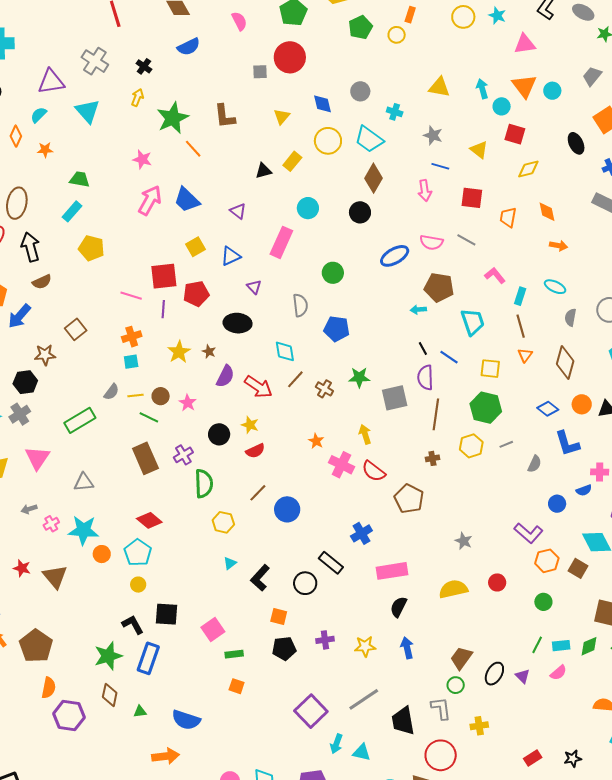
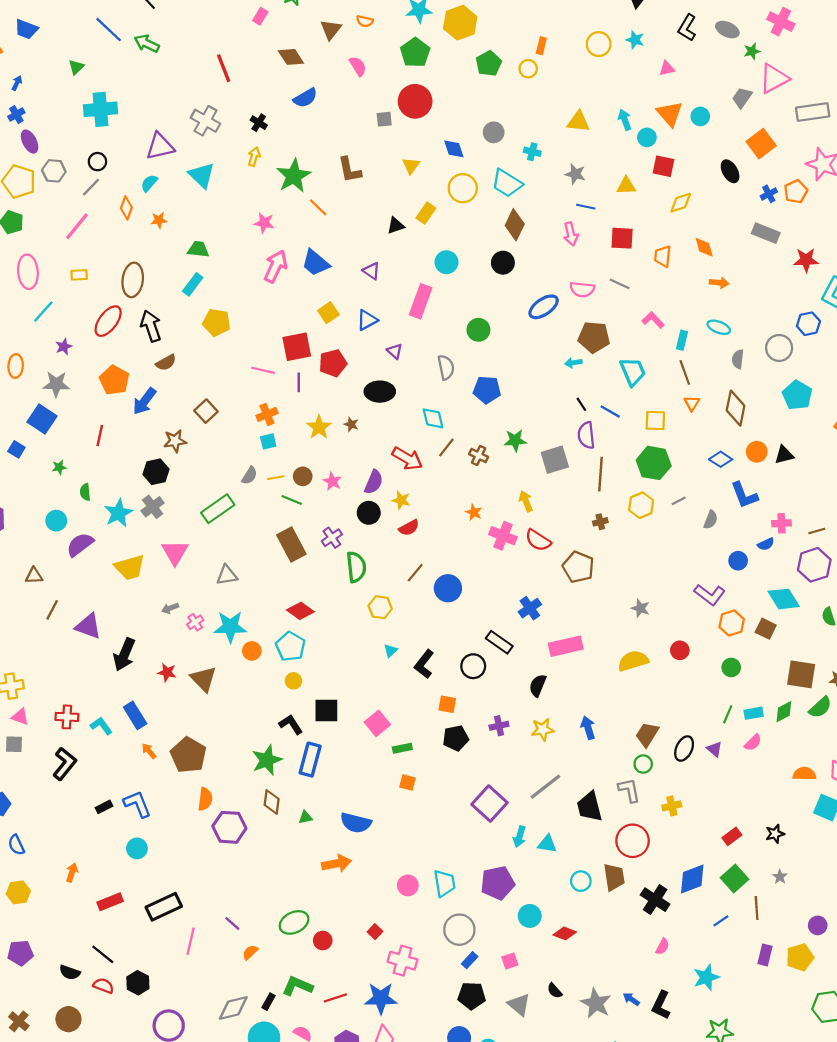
pink triangle: (525, 44) -> (667, 68), size x0.7
yellow triangle: (479, 150) -> (626, 186), turned -36
purple semicircle: (225, 376) -> (374, 482), moved
black semicircle: (399, 607) -> (538, 685), moved

